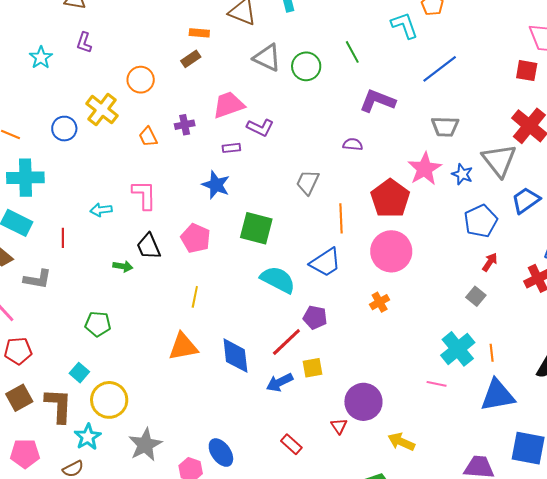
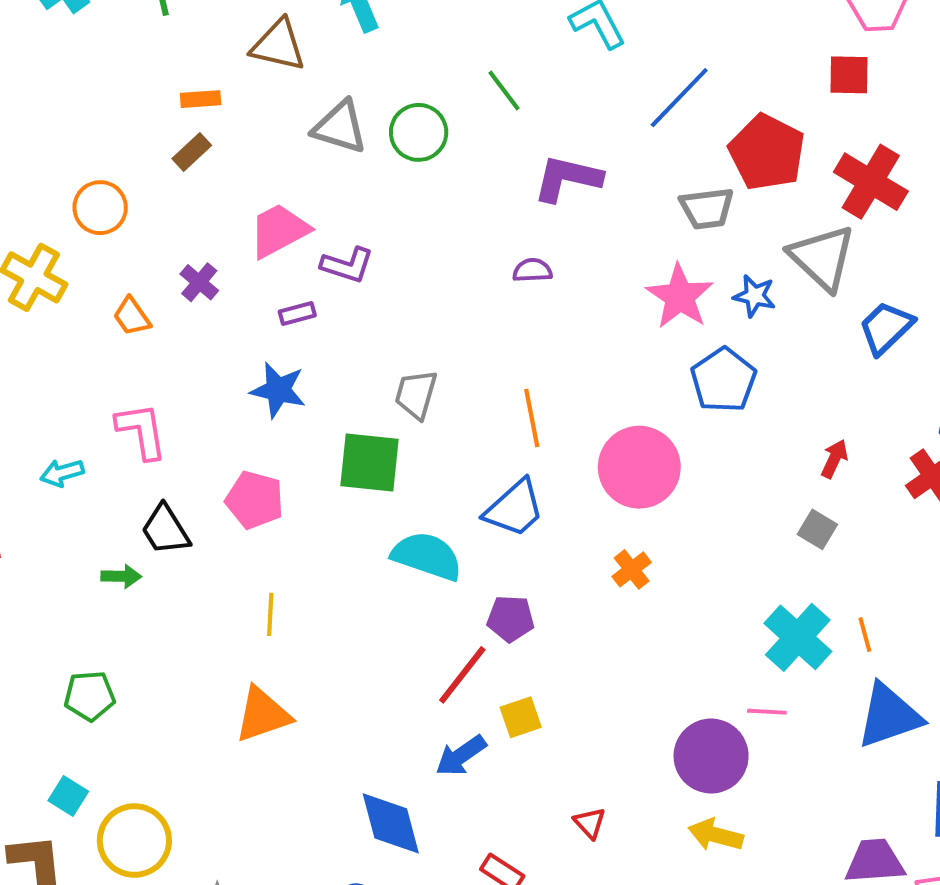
purple cross: (185, 125) -> (199, 282), turned -30
gray trapezoid: (308, 182) -> (416, 394), moved
red pentagon: (390, 198) -> (767, 152), moved
blue pentagon: (481, 221) -> (724, 380), moved
blue diamond: (235, 356) -> (391, 823), moved
purple circle: (363, 402) -> (711, 756), moved

